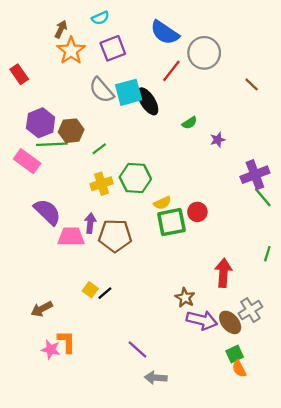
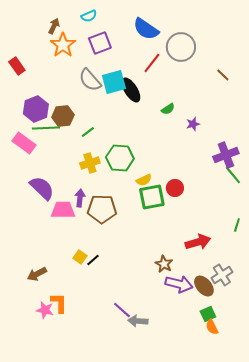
red arrow: (223, 273) -> (198, 242), turned 70
gray arrow: (156, 378) -> (138, 321), moved

